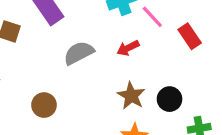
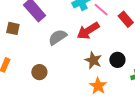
red arrow: (128, 48) -> (88, 31), size x1.6

